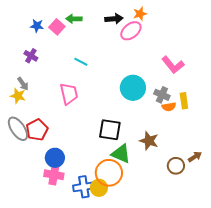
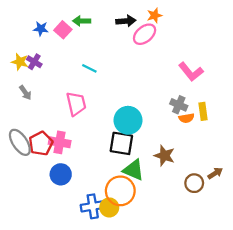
cyan circle: (133, 88) -> (128, 120), moved
yellow star: (18, 96) -> (20, 62), moved
pink cross: (54, 175) -> (60, 142), moved

